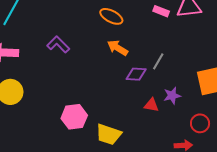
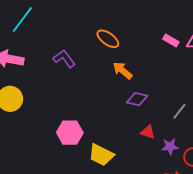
orange ellipse: (111, 16) -> (108, 39), moved
gray line: (158, 61) -> (179, 111), moved
purple star: (172, 96) -> (170, 146), moved

